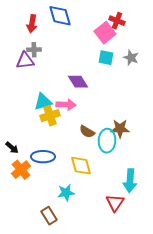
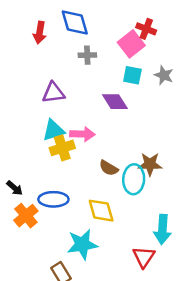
gray cross: (34, 50) -> (87, 55), moved
purple triangle: (25, 61) -> (53, 93), moved
purple diamond: (78, 82) -> (115, 102), moved
cyan star: (66, 193) -> (82, 244), size x1.4

